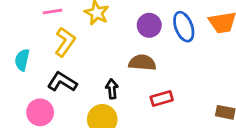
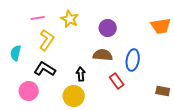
blue ellipse: (184, 27) -> (133, 60), moved, turned 30
red rectangle: (162, 99) -> (117, 81), turned 70

